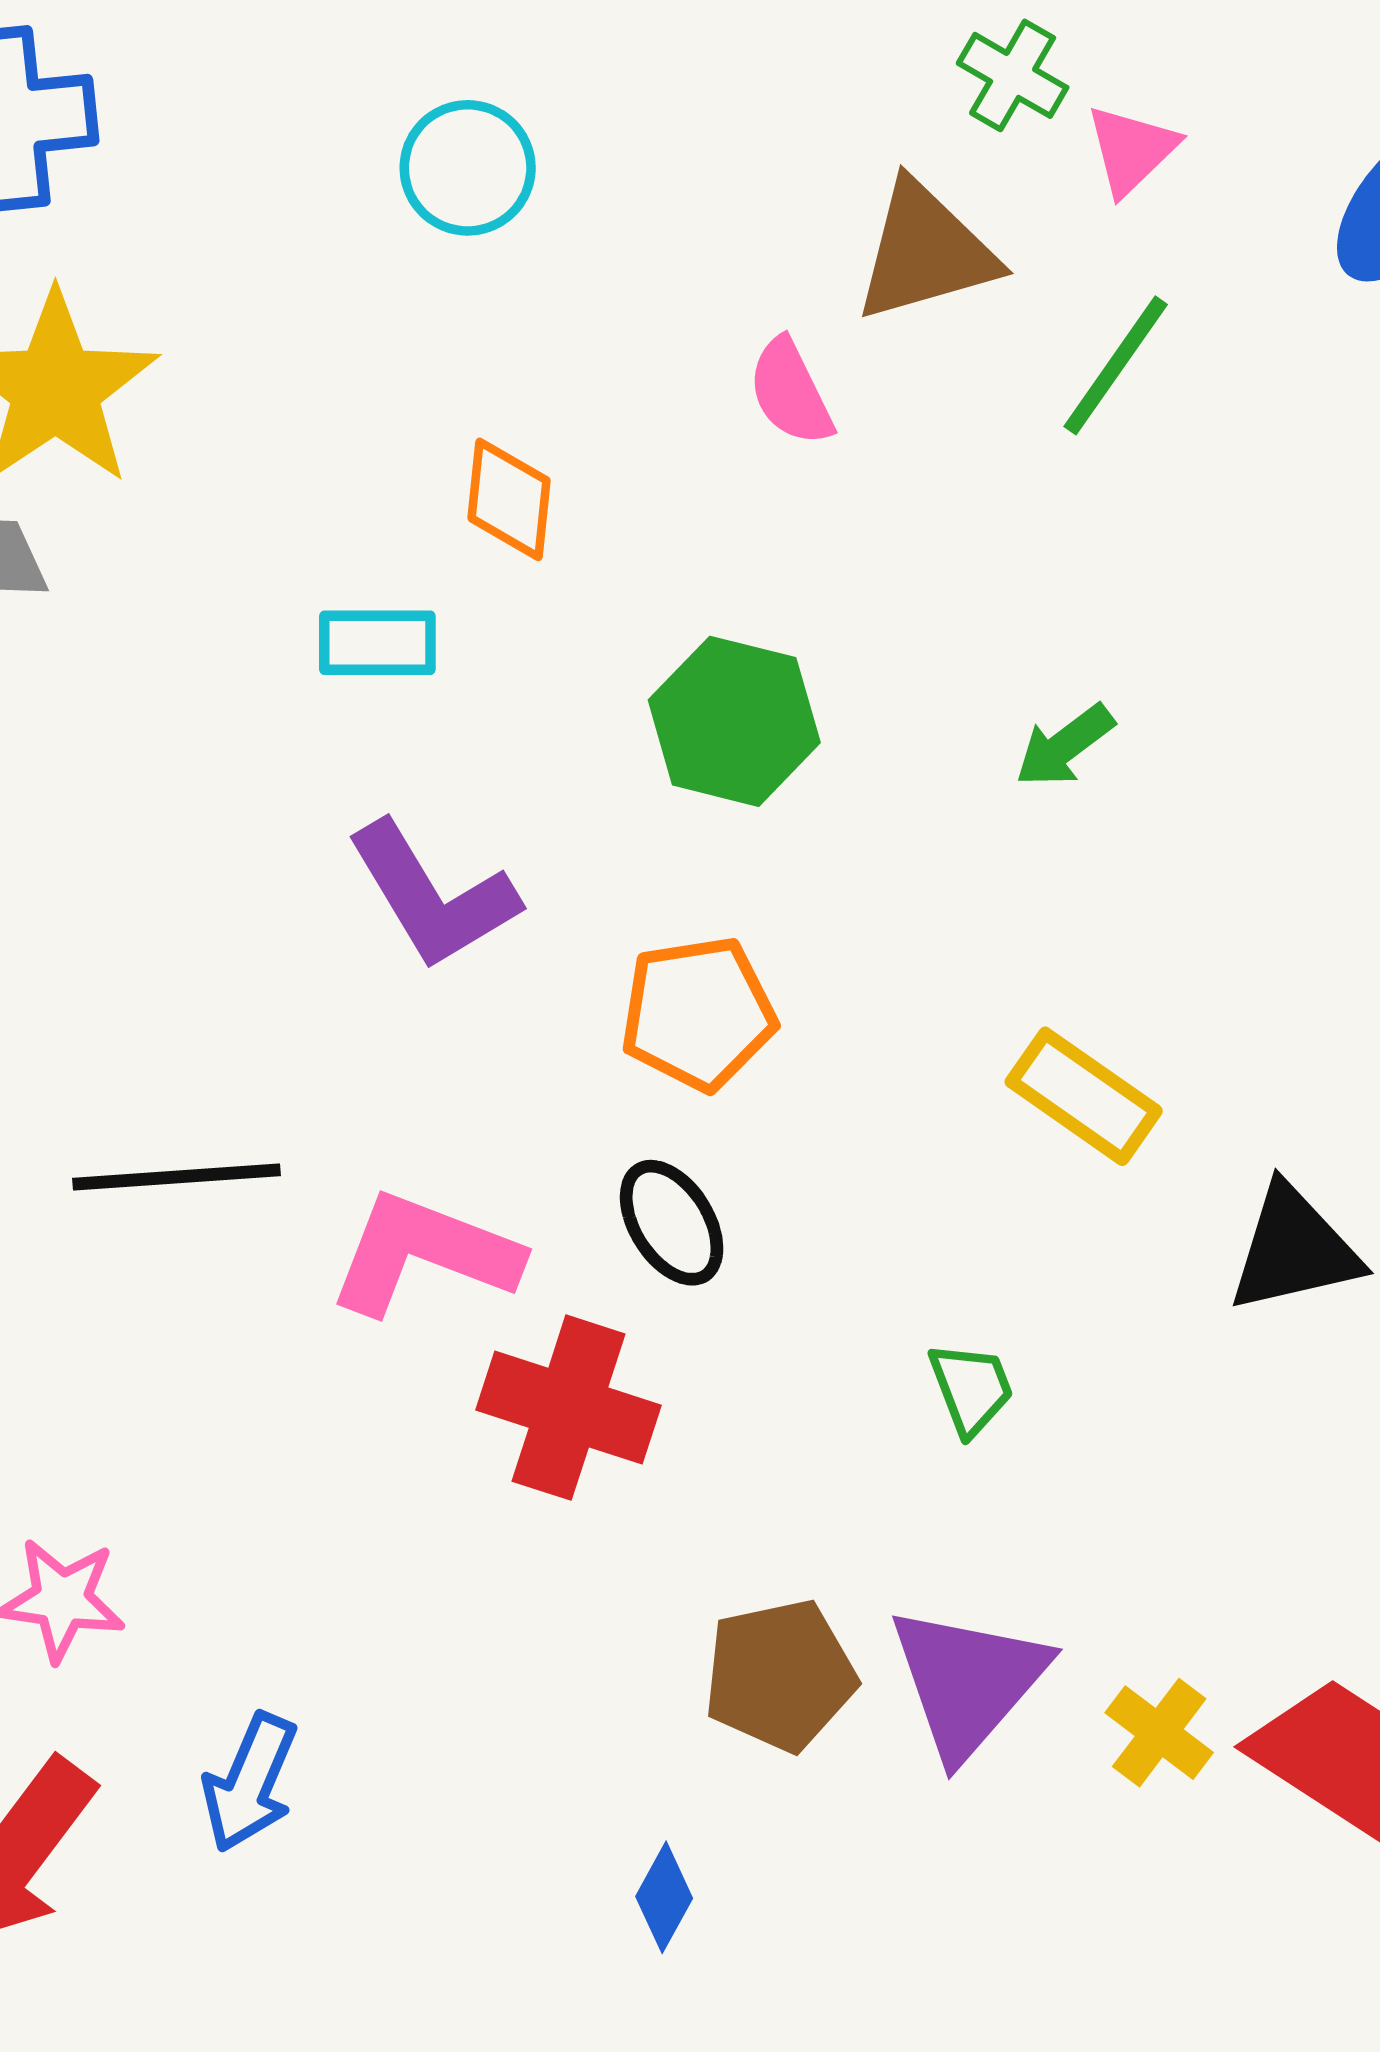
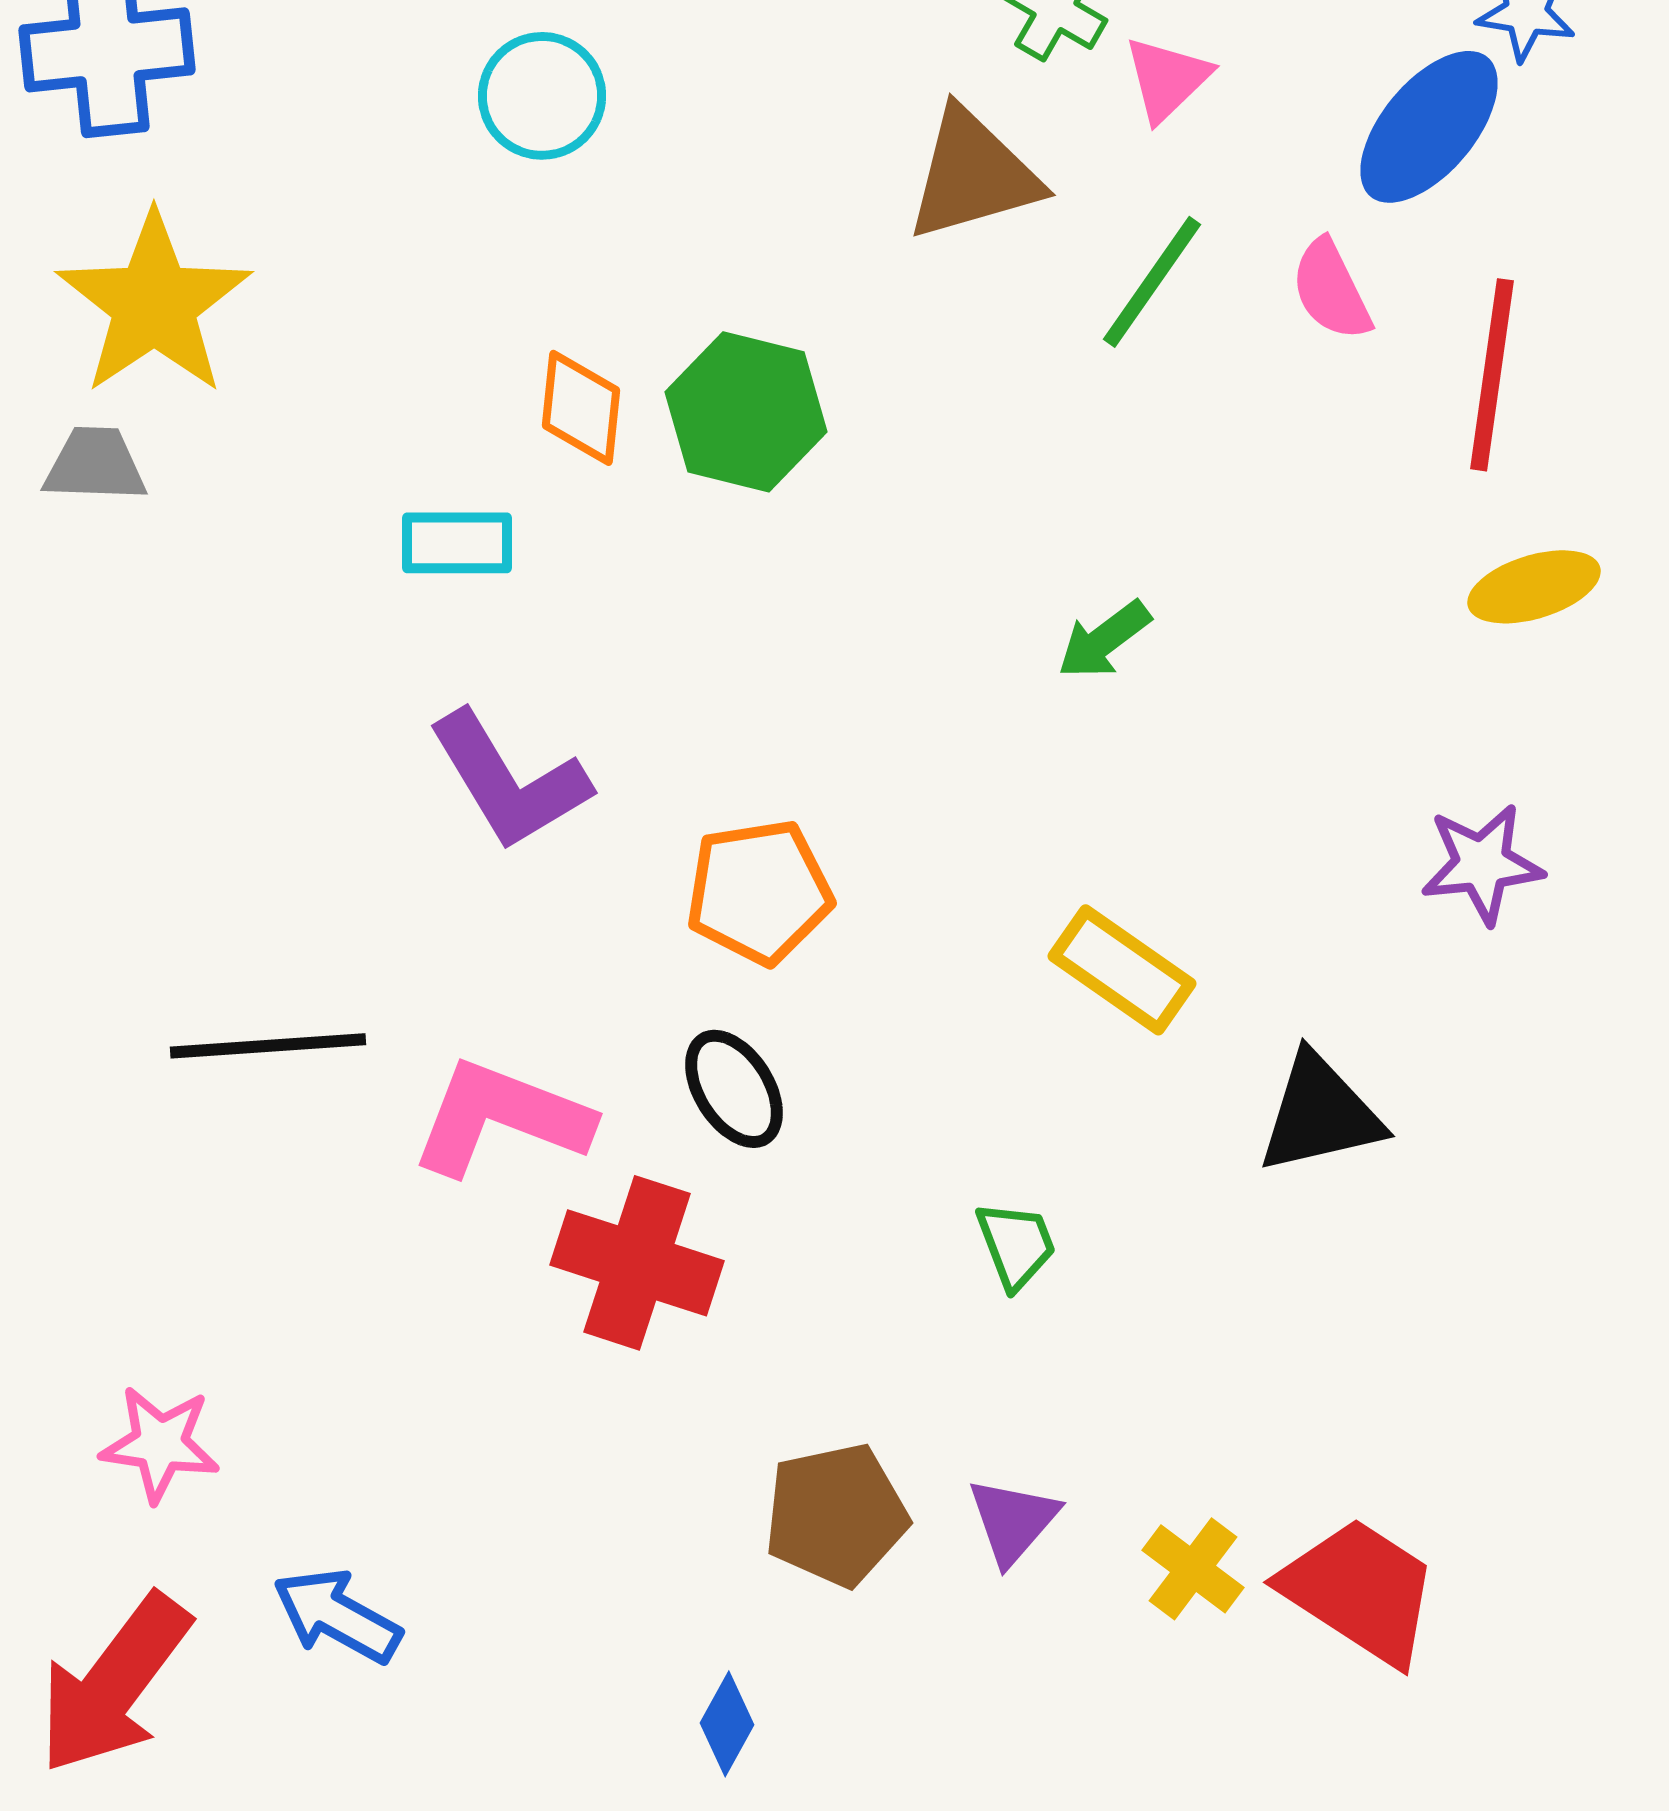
pink semicircle: (791, 392) -> (1331, 290), moved
green hexagon: (734, 721) -> (746, 412), moved
purple triangle: (968, 1682) -> (1013, 1521), size x0.6
blue arrow: (250, 1783) -> (337, 1616), turned 96

